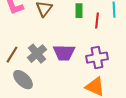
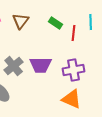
green rectangle: (79, 11) -> (56, 23), turned -56

